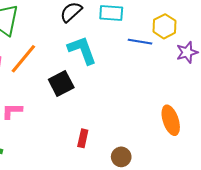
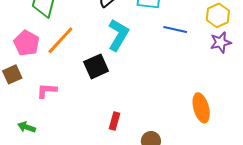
yellow hexagon: (165, 26) -> (218, 15), moved
cyan L-shape: (82, 50) -> (118, 35), turned 48

